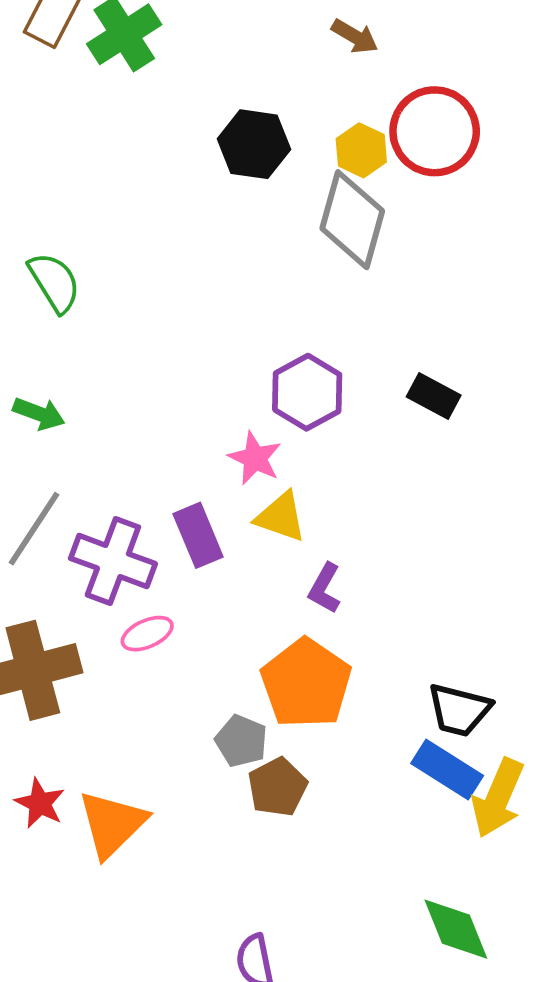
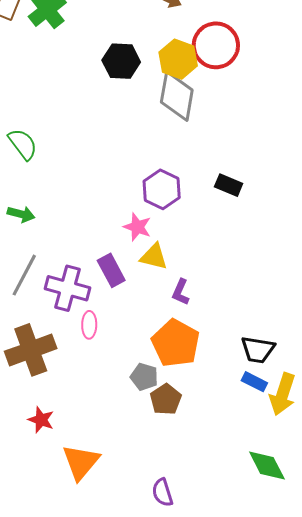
yellow hexagon: (361, 150) -> (178, 59), size x1.4
pink ellipse: (147, 634) -> (89, 325), turned -60
blue rectangle: (447, 770) -> (254, 382), size x0.7
orange triangle: (112, 824) -> (81, 462), moved

